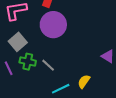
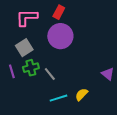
green cross: (28, 62) -> (31, 68), turned -35

